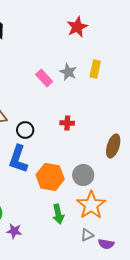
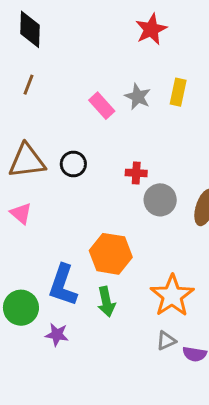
black circle: (25, 130) -> (73, 164), moved
blue L-shape: (18, 159) -> (63, 285), moved
gray circle: (83, 175) -> (160, 200), moved
green arrow: (58, 214) -> (106, 302), moved

